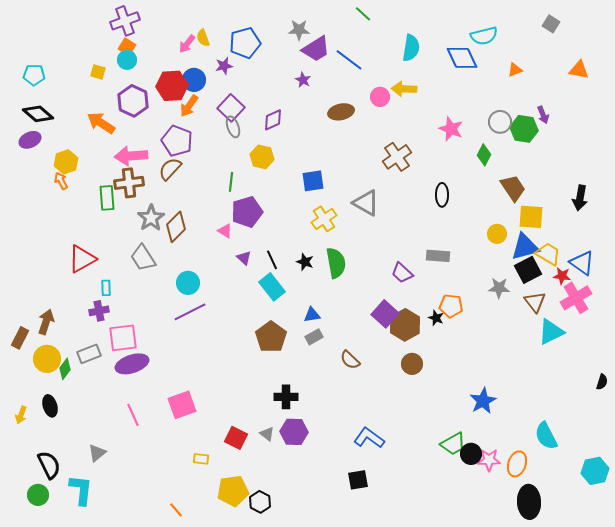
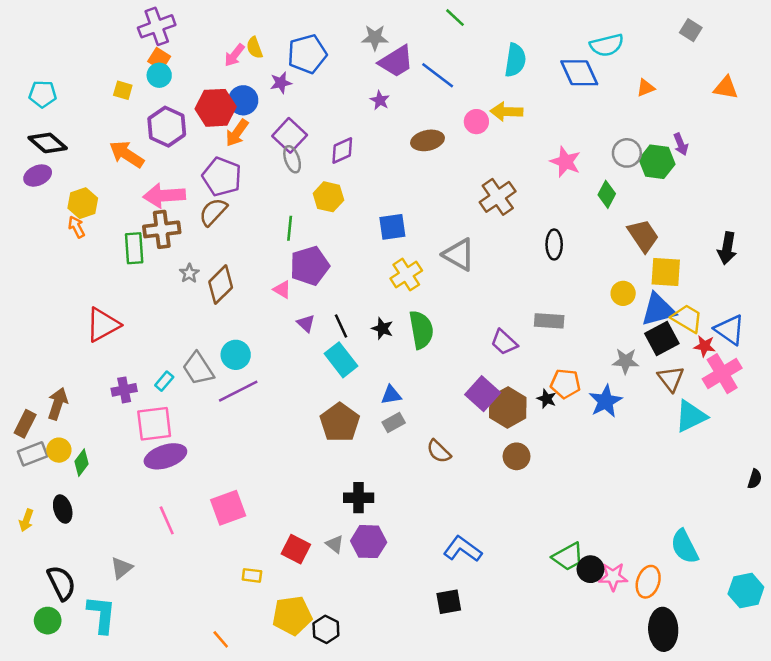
gray star: (151, 218) -> (189, 273), size x0.6
gray trapezoid: (143, 258) -> (198, 369), moved
cyan rectangle: (106, 288) -> (164, 381), moved, turned 42
gray rectangle: (89, 354) -> (33, 454), moved
yellow circle: (47, 359) -> (59, 450), size x0.7
blue star: (483, 401) -> (606, 401), moved

